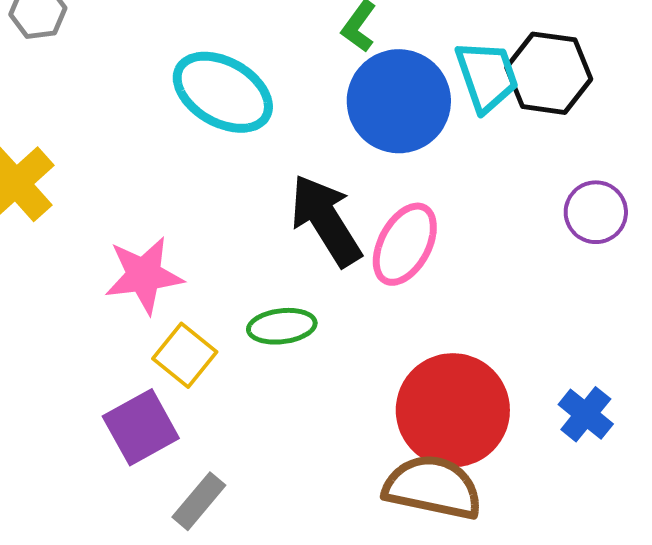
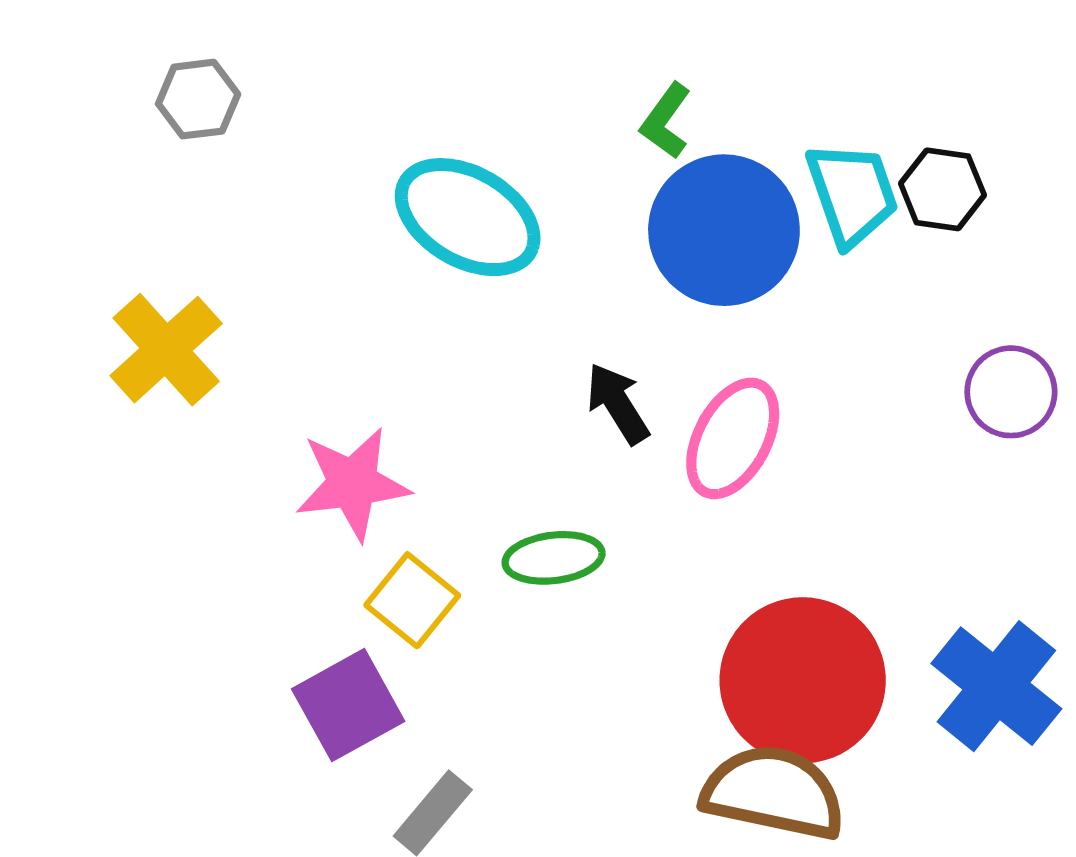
black hexagon: (549, 73) -> (942, 189), size x0.7
black arrow: (326, 220) -> (618, 404), size x0.6
blue cross: (586, 414) -> (996, 686), size x1.6

